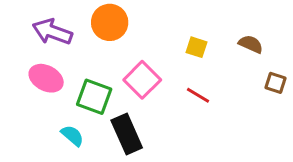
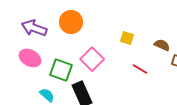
brown semicircle: (251, 44) -> (162, 45), moved
red line: (198, 95) -> (140, 69), moved

